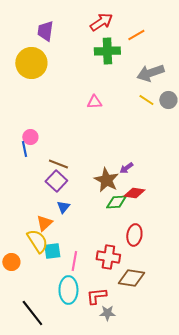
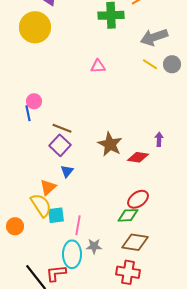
purple arrow: (126, 168) -> (159, 139), moved, turned 128
green diamond: (116, 202) -> (128, 215), moved
red ellipse: (134, 235) -> (138, 199), turned 45
red cross: (108, 257) -> (128, 272), moved
red L-shape: (96, 296) -> (56, 273), moved
gray star: (107, 313) -> (94, 246), moved

